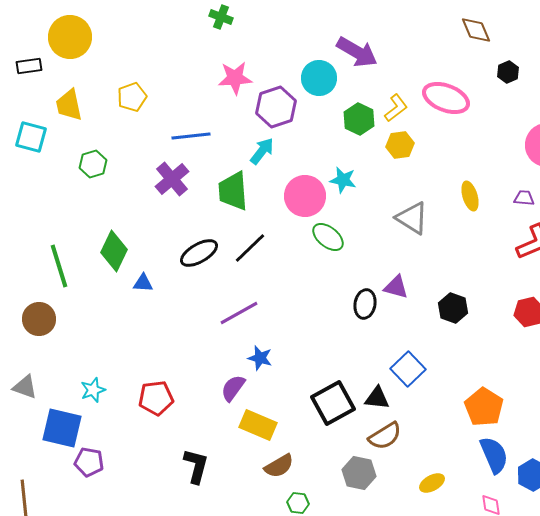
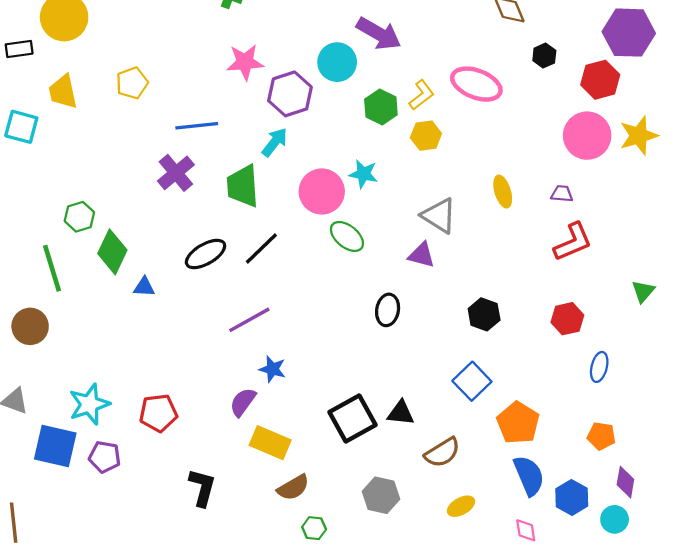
green hexagon: (93, 164) -> (79, 217), moved
purple triangle: (396, 287) -> (422, 255), moved
blue square: (408, 369) -> (472, 381), moved
cyan star: (93, 390) -> (89, 404), size x1.5
brown semicircle: (385, 436) -> (442, 452), moved
purple pentagon: (89, 462) -> (105, 457), moved

